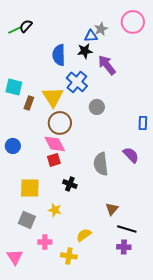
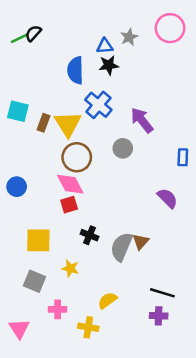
blue triangle: (91, 36) -> (105, 46), moved
purple arrow: (107, 65) -> (142, 120), moved
brown rectangle: (29, 103) -> (43, 123), moved
gray circle: (97, 107) -> (123, 148), moved
gray semicircle: (101, 164) -> (121, 247), moved, turned 30
brown triangle: (112, 209) -> (141, 242), moved

